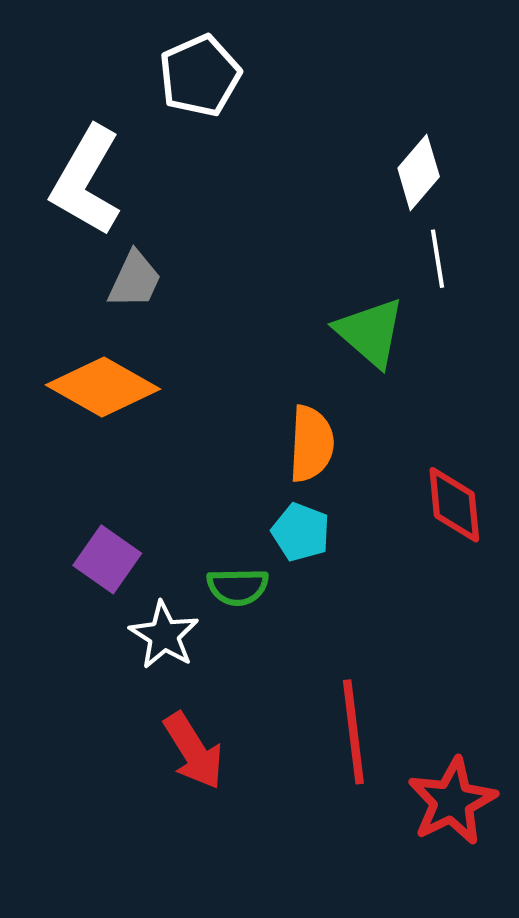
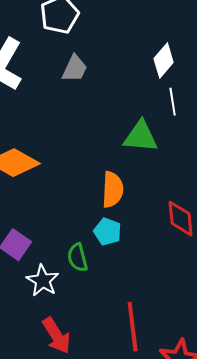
gray trapezoid: (135, 280) -> (75, 69), moved
green triangle: (370, 332) -> (141, 137), turned -36
green semicircle: (238, 587) -> (78, 258), turned 76

